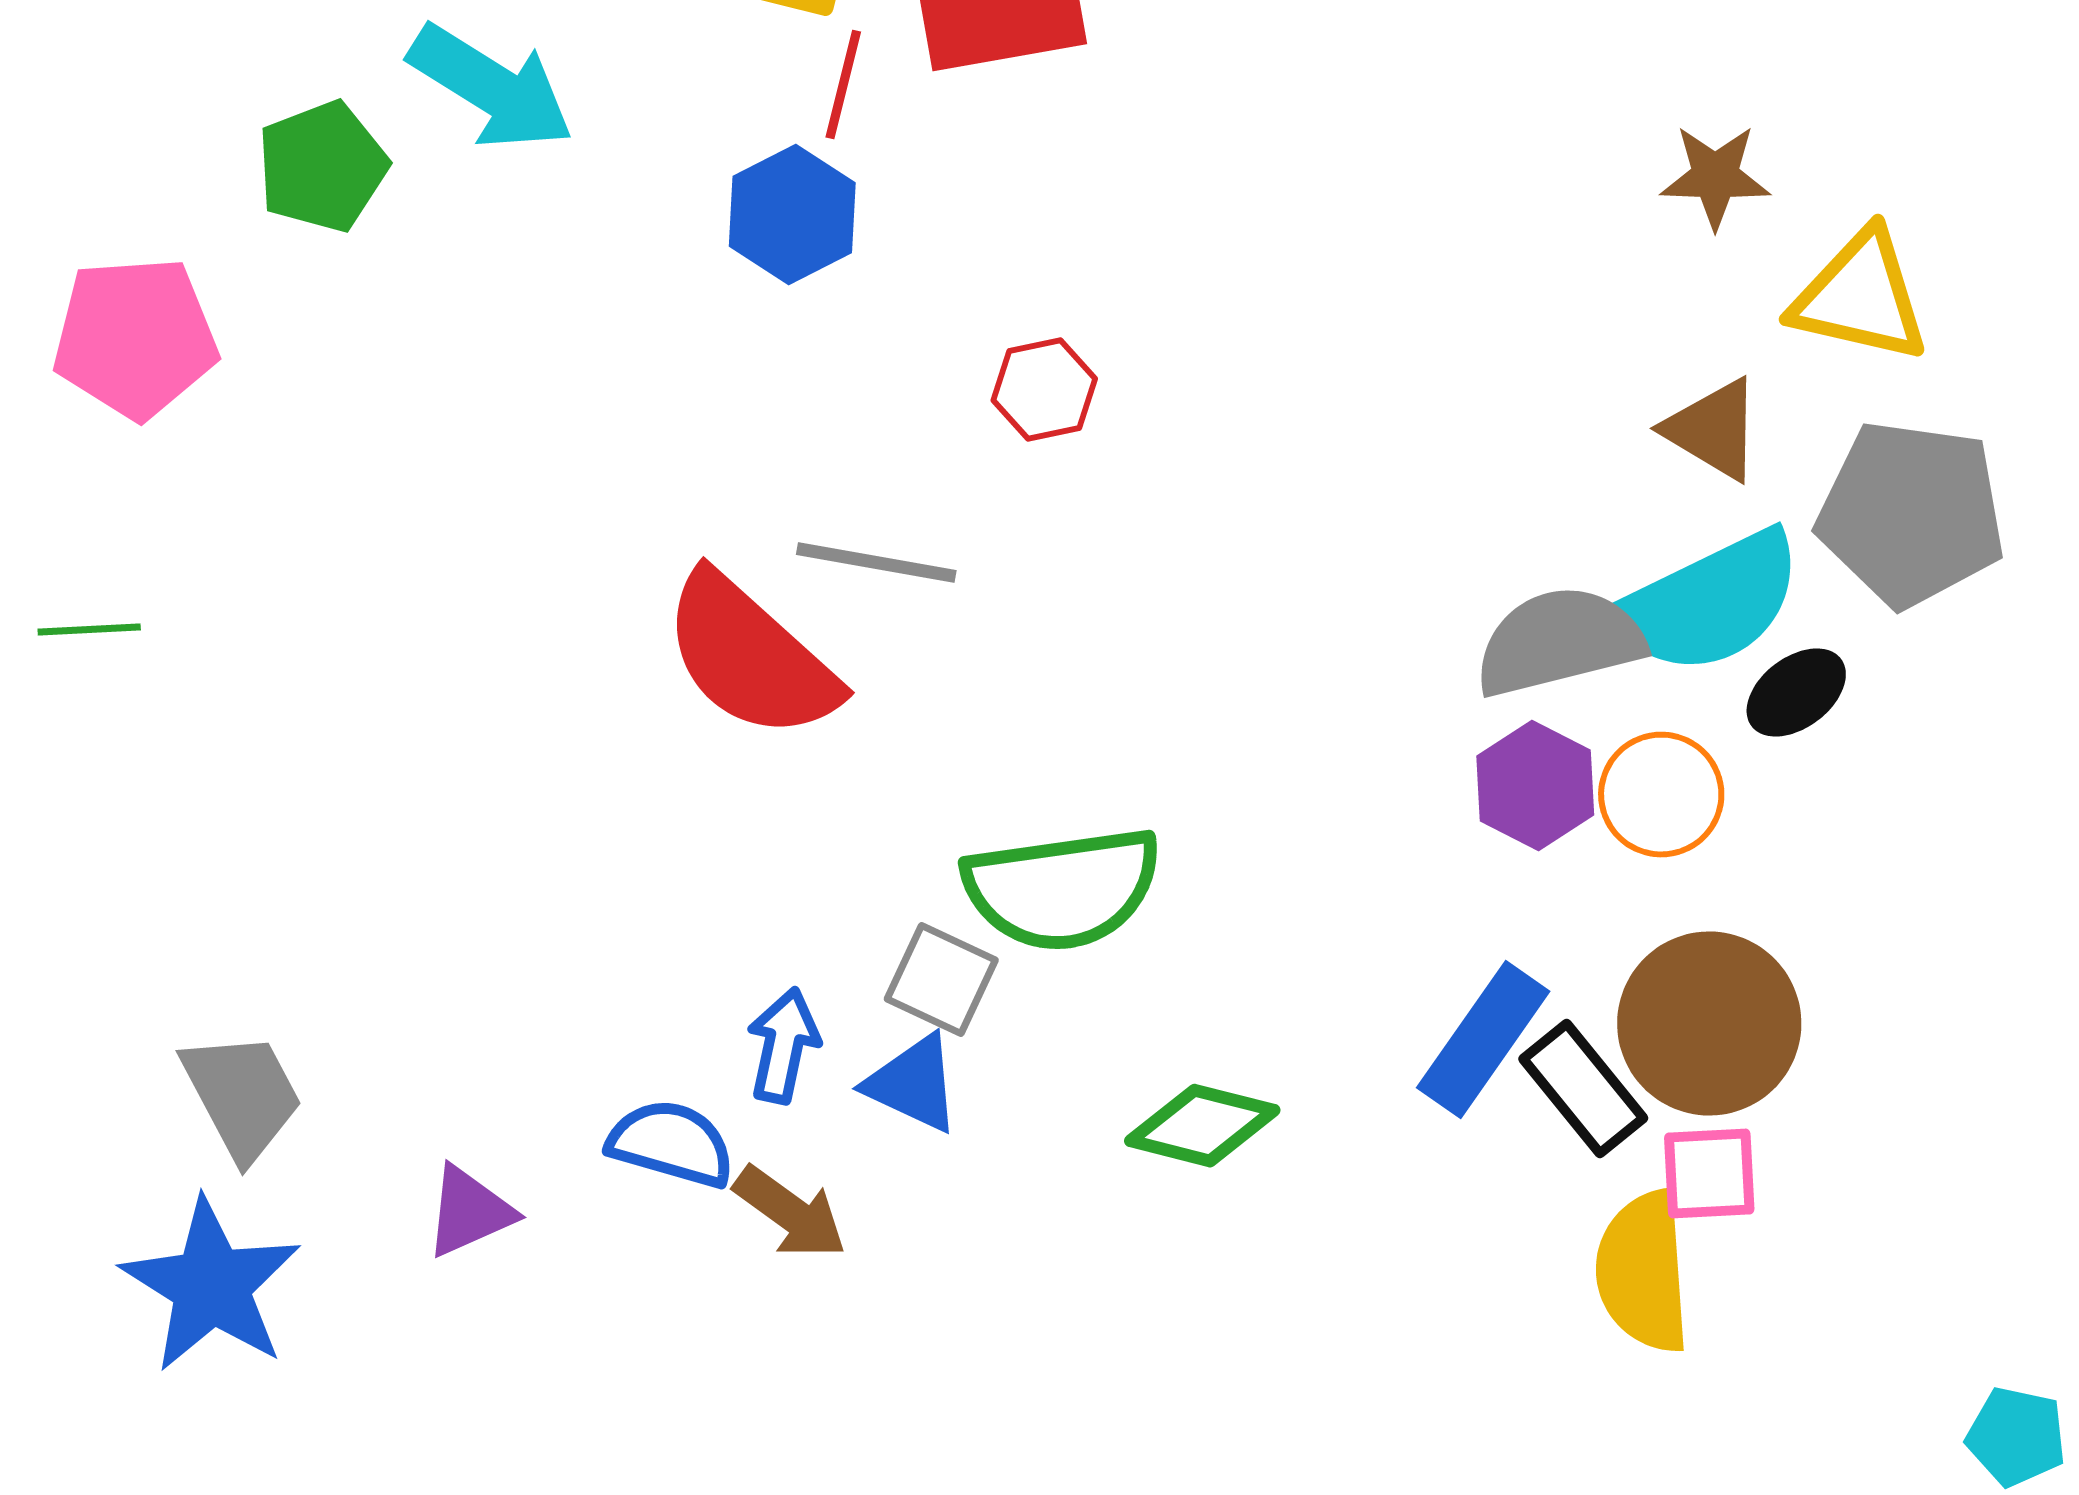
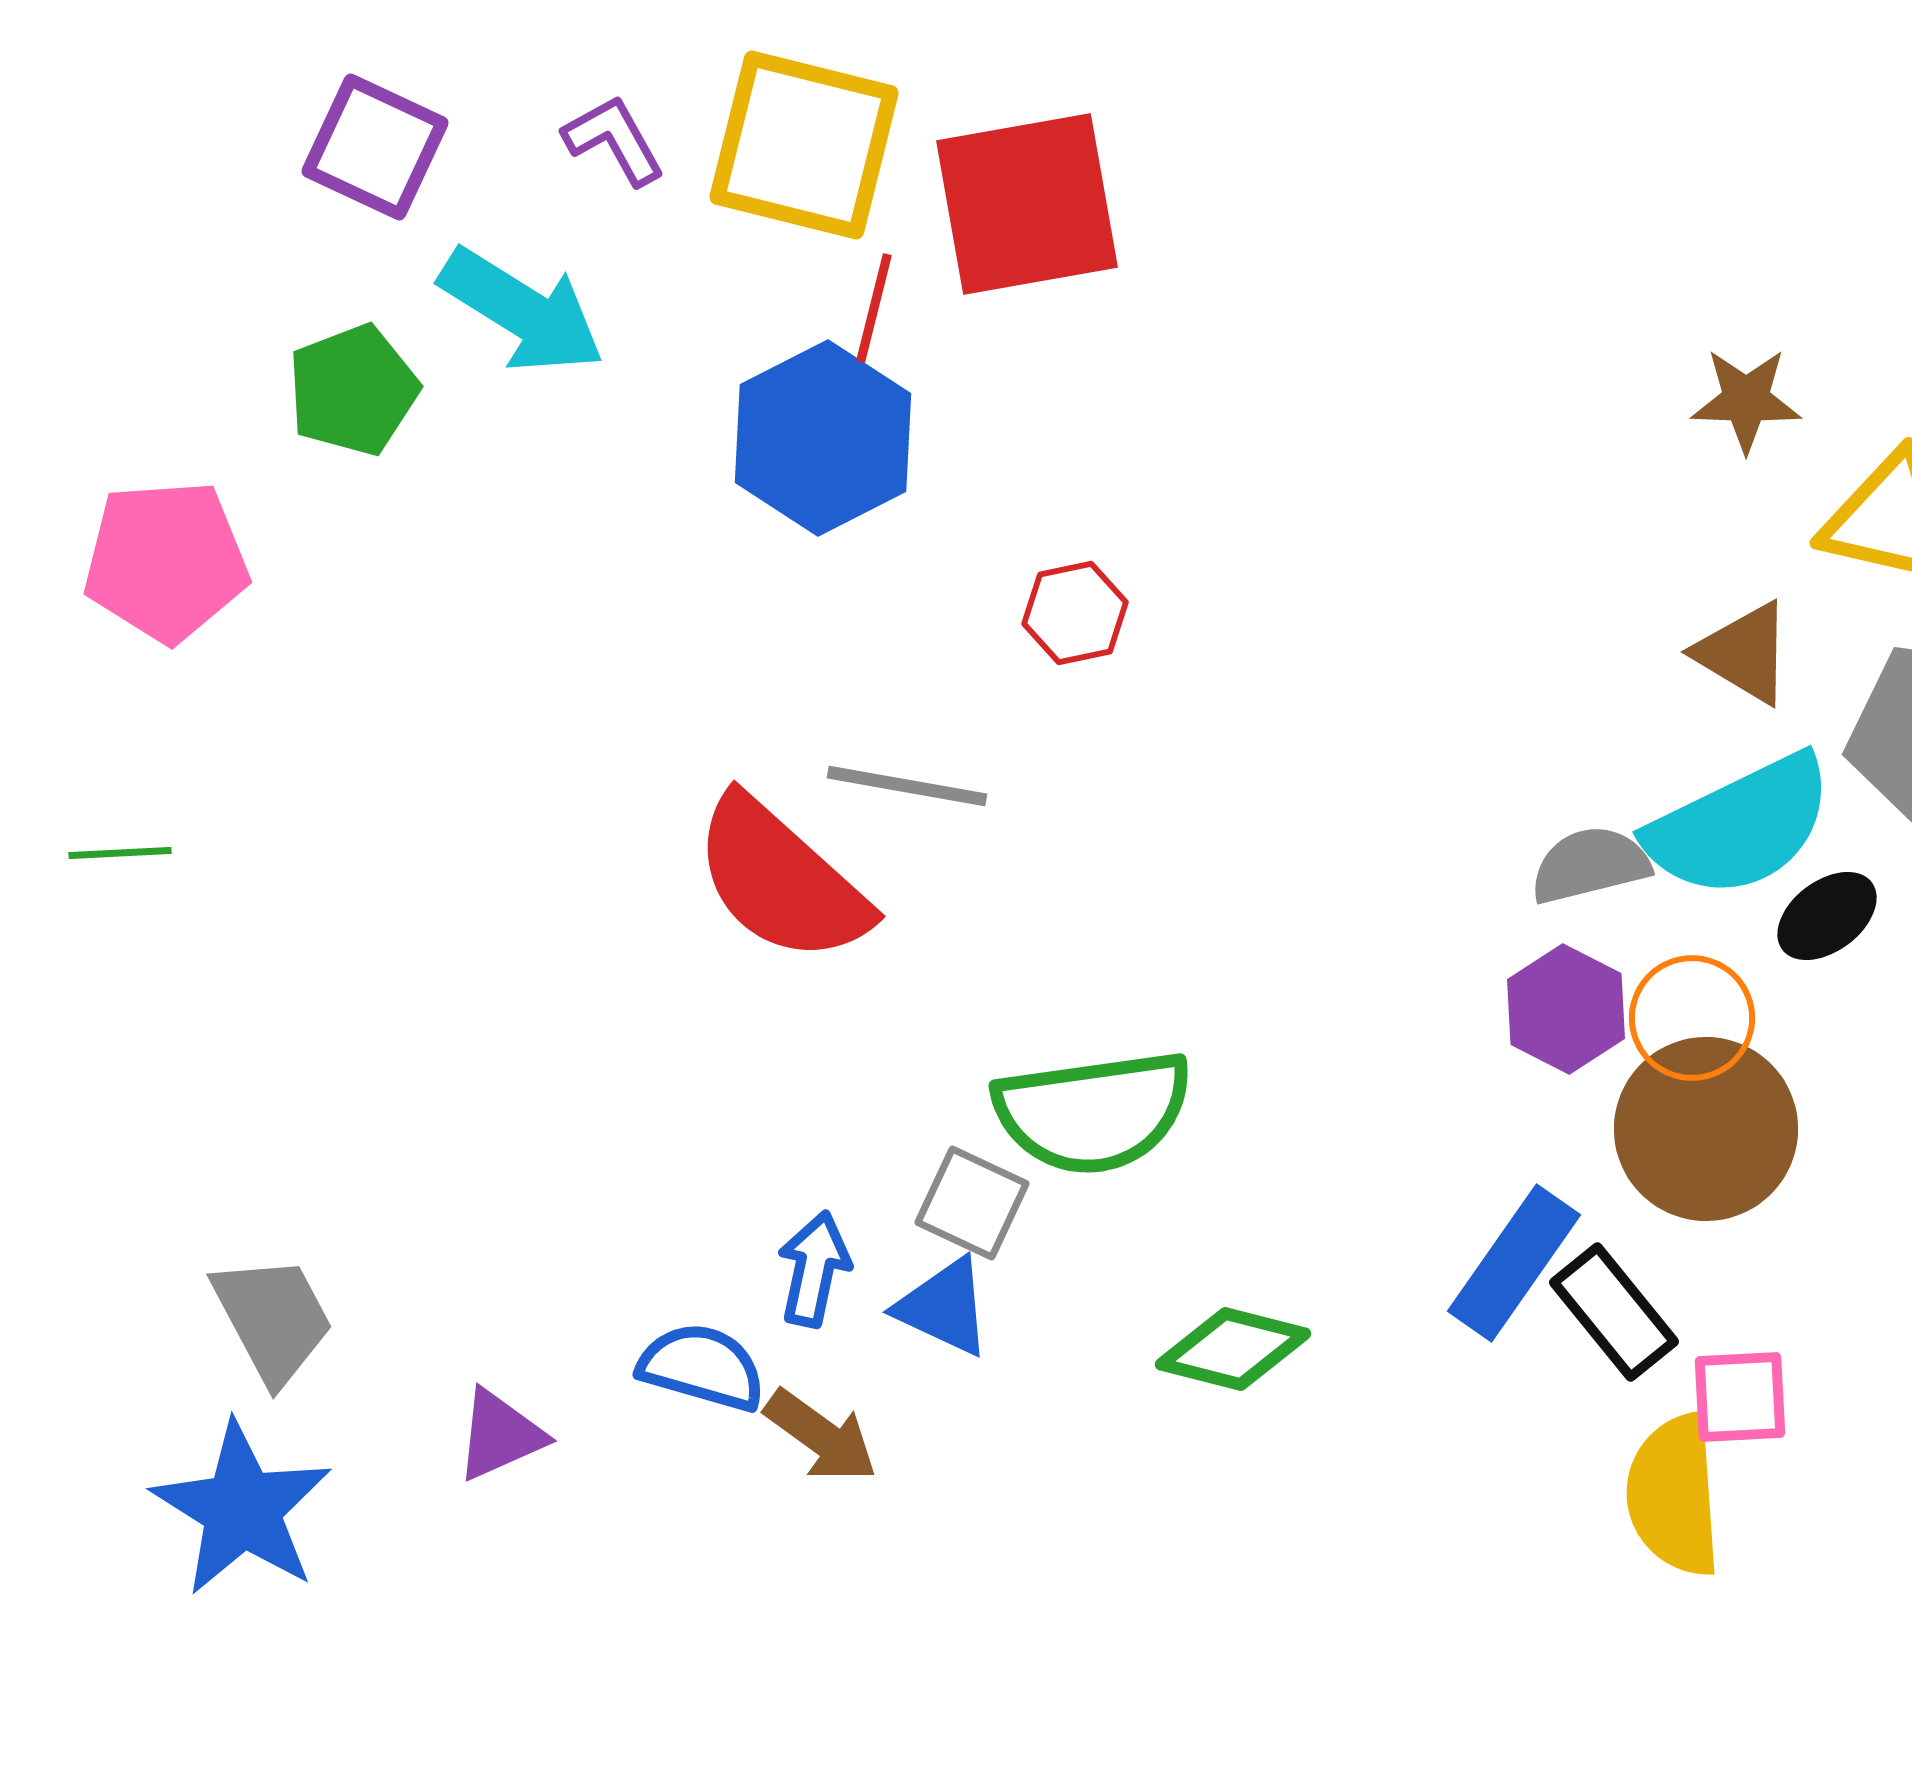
blue hexagon: (792, 215) -> (823, 438), size x1.4
gray semicircle: (1559, 642) -> (1590, 865), size x0.7
brown circle: (1709, 1024) -> (1706, 1129), moved

